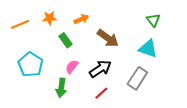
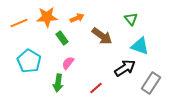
orange star: (50, 18) -> (47, 17), size x1.5
green triangle: (153, 20) -> (131, 19), moved
black arrow: (100, 69) -> (125, 68), moved
gray rectangle: (137, 78) -> (151, 83), moved

